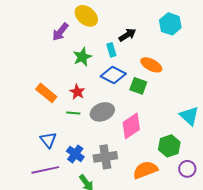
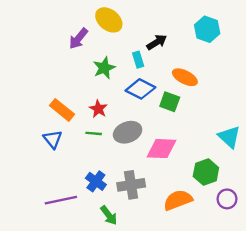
pink diamond: (131, 126) -> (161, 149), turned 36
blue triangle: (48, 140) -> (53, 139), moved

